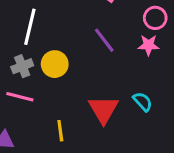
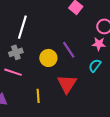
purple line: (104, 40) -> (69, 50), moved
yellow circle: (55, 64) -> (48, 58), moved
cyan semicircle: (143, 102) -> (95, 66), moved, turned -104

